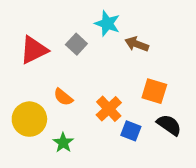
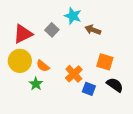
yellow circle: (29, 119) -> (20, 61), moved
green star: (63, 143) -> (36, 84), moved

